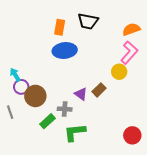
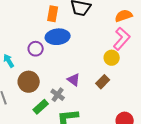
purple circle: (21, 87) -> (36, 49), moved
brown rectangle: (99, 90) -> (103, 82), moved
gray cross: (65, 109) -> (58, 95), turned 32

